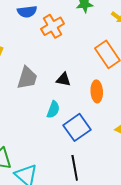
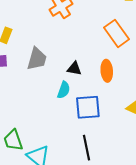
black triangle: (63, 79) -> (74, 69), moved
blue square: (77, 127) -> (88, 107), turned 32

